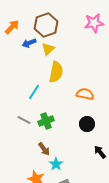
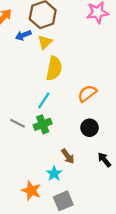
cyan line: (34, 92) -> (44, 100), moved
orange semicircle: (85, 94) -> (87, 93), turned -48
brown arrow: (44, 149) -> (68, 156), moved

